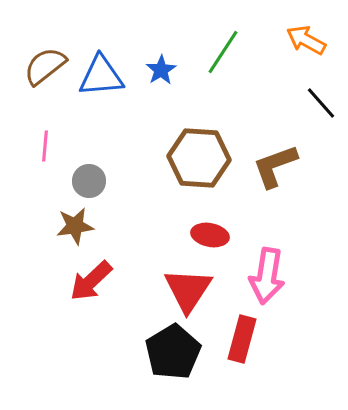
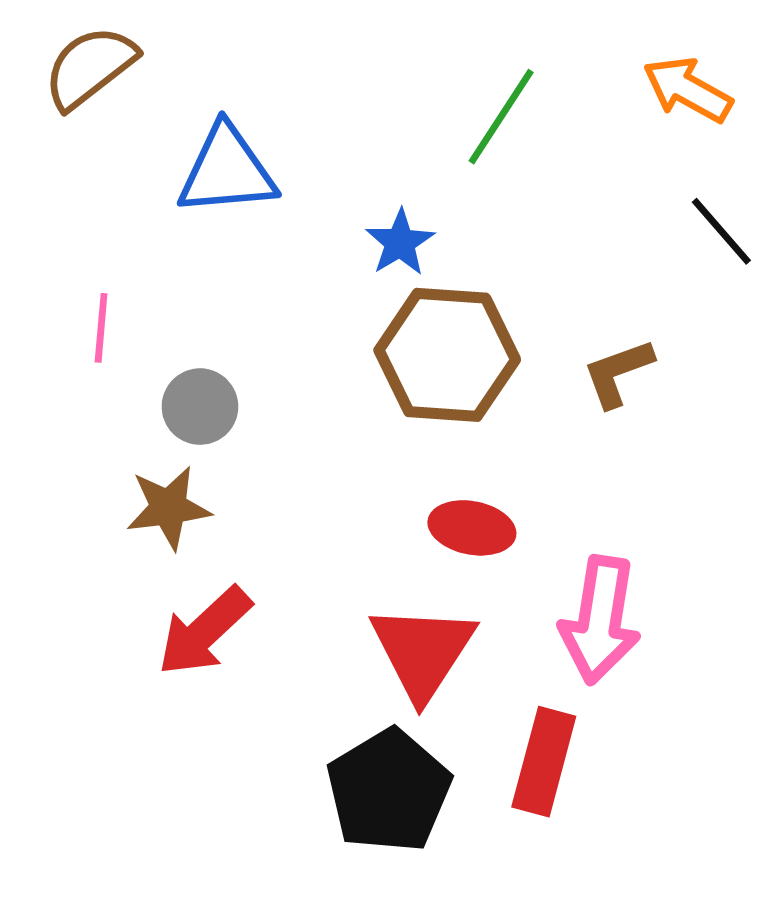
brown semicircle: (45, 66) -> (90, 67), moved
blue star: (161, 70) -> (400, 242), moved
brown L-shape: (275, 166) -> (618, 373), size x0.7

